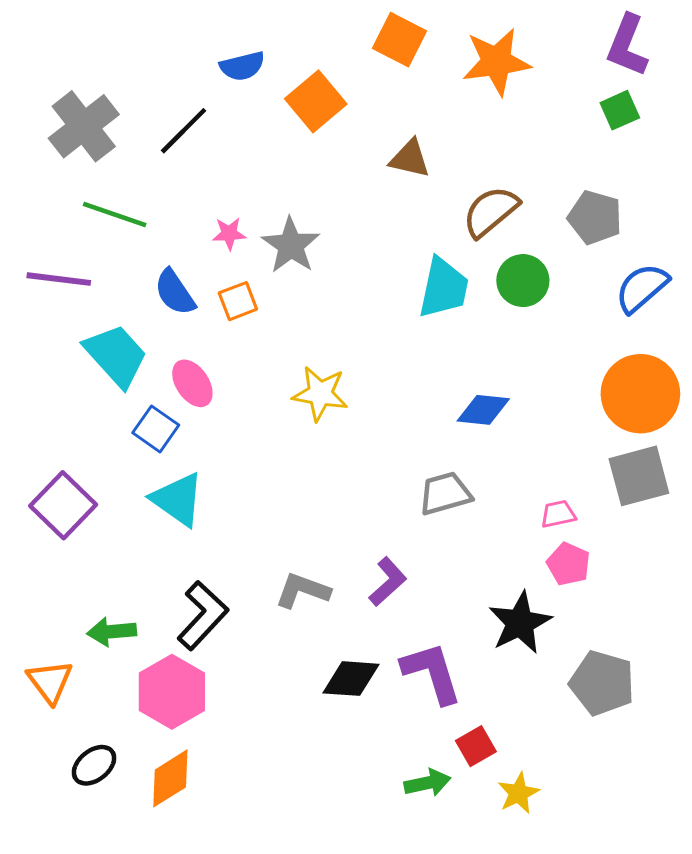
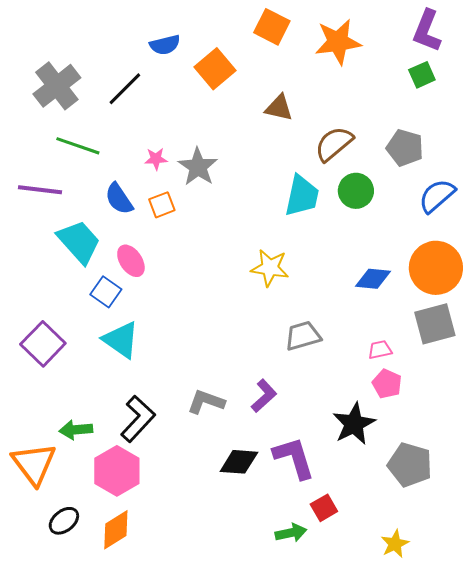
yellow star: (320, 394) -> (270, 268), moved
blue diamond: (483, 410) -> (373, 279), moved
orange triangle: (50, 682) -> (34, 464), size x1.4
yellow star: (518, 793) -> (395, 544), moved

